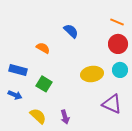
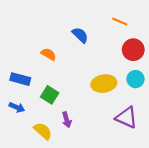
orange line: (117, 22) -> (120, 21), moved
purple arrow: (65, 117) -> (67, 120), moved

